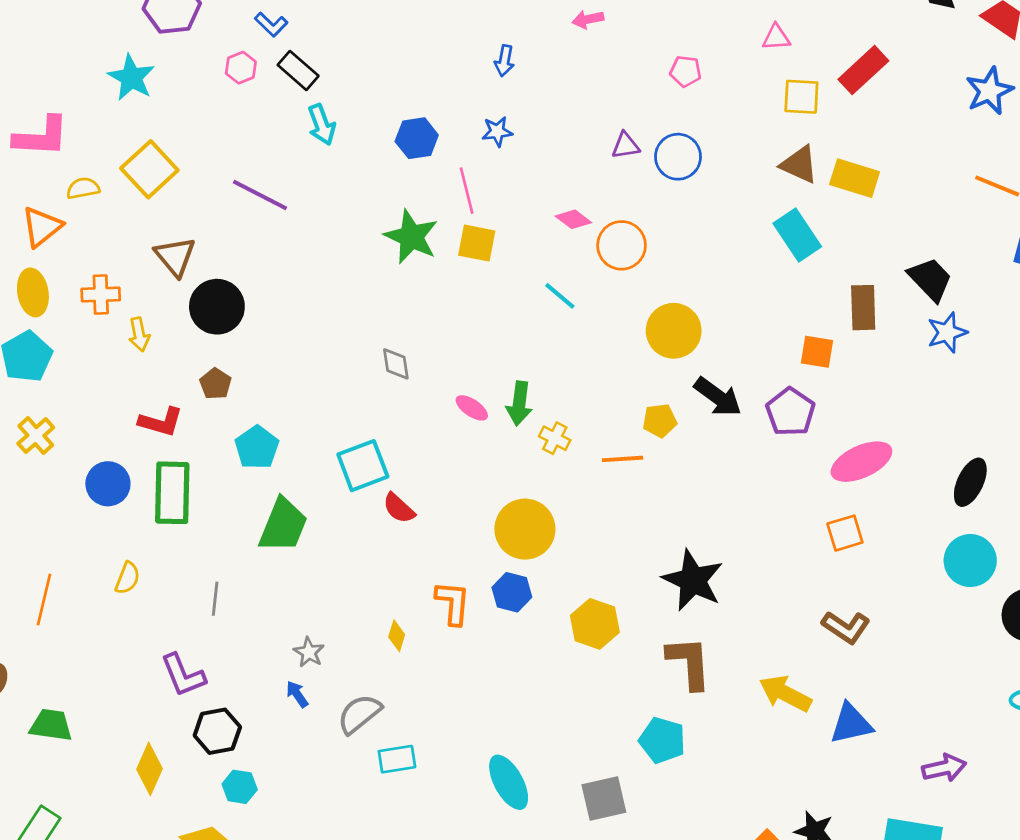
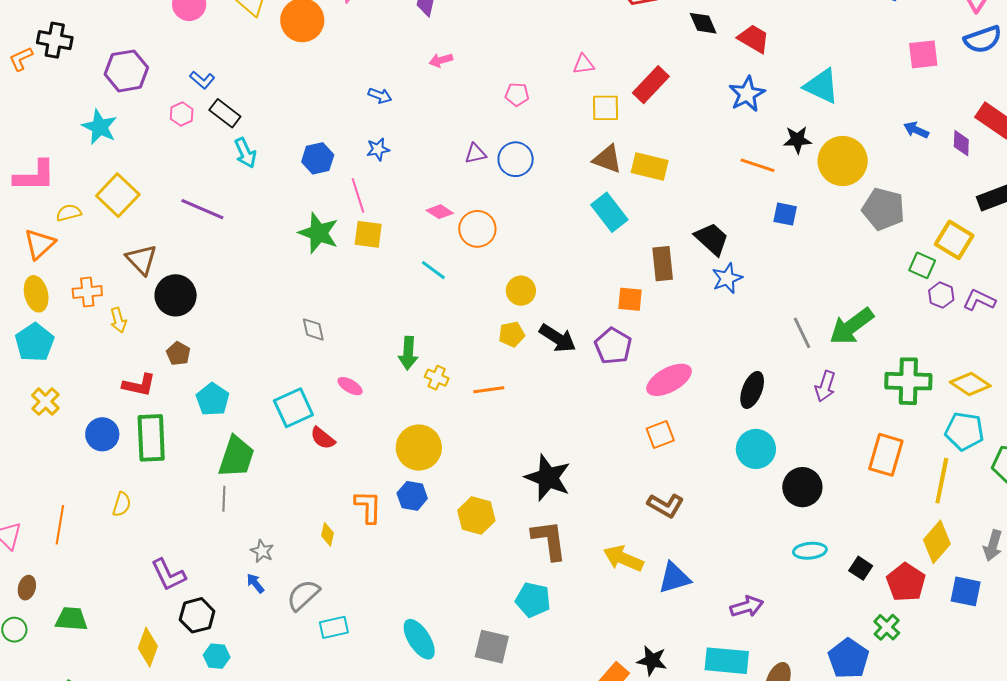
blue arrow: (504, 61) -> (380, 96), turned -75
yellow circle: (674, 331) -> (521, 291), size x0.7
pink ellipse: (472, 408) -> (350, 386), moved
yellow pentagon: (660, 421) -> (512, 334), moved
gray line: (215, 599) -> (224, 499), moved
gray square: (604, 798) -> (492, 647), turned 30

